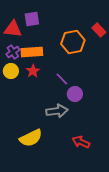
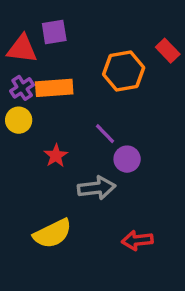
red star: (33, 71) -> (56, 156), moved
red arrow: (81, 142) -> (137, 240), turned -30

